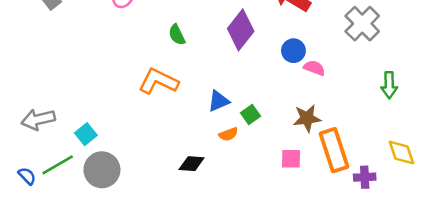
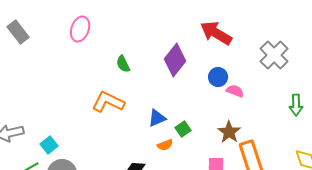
brown star: (307, 118) -> (229, 132), turned -30

